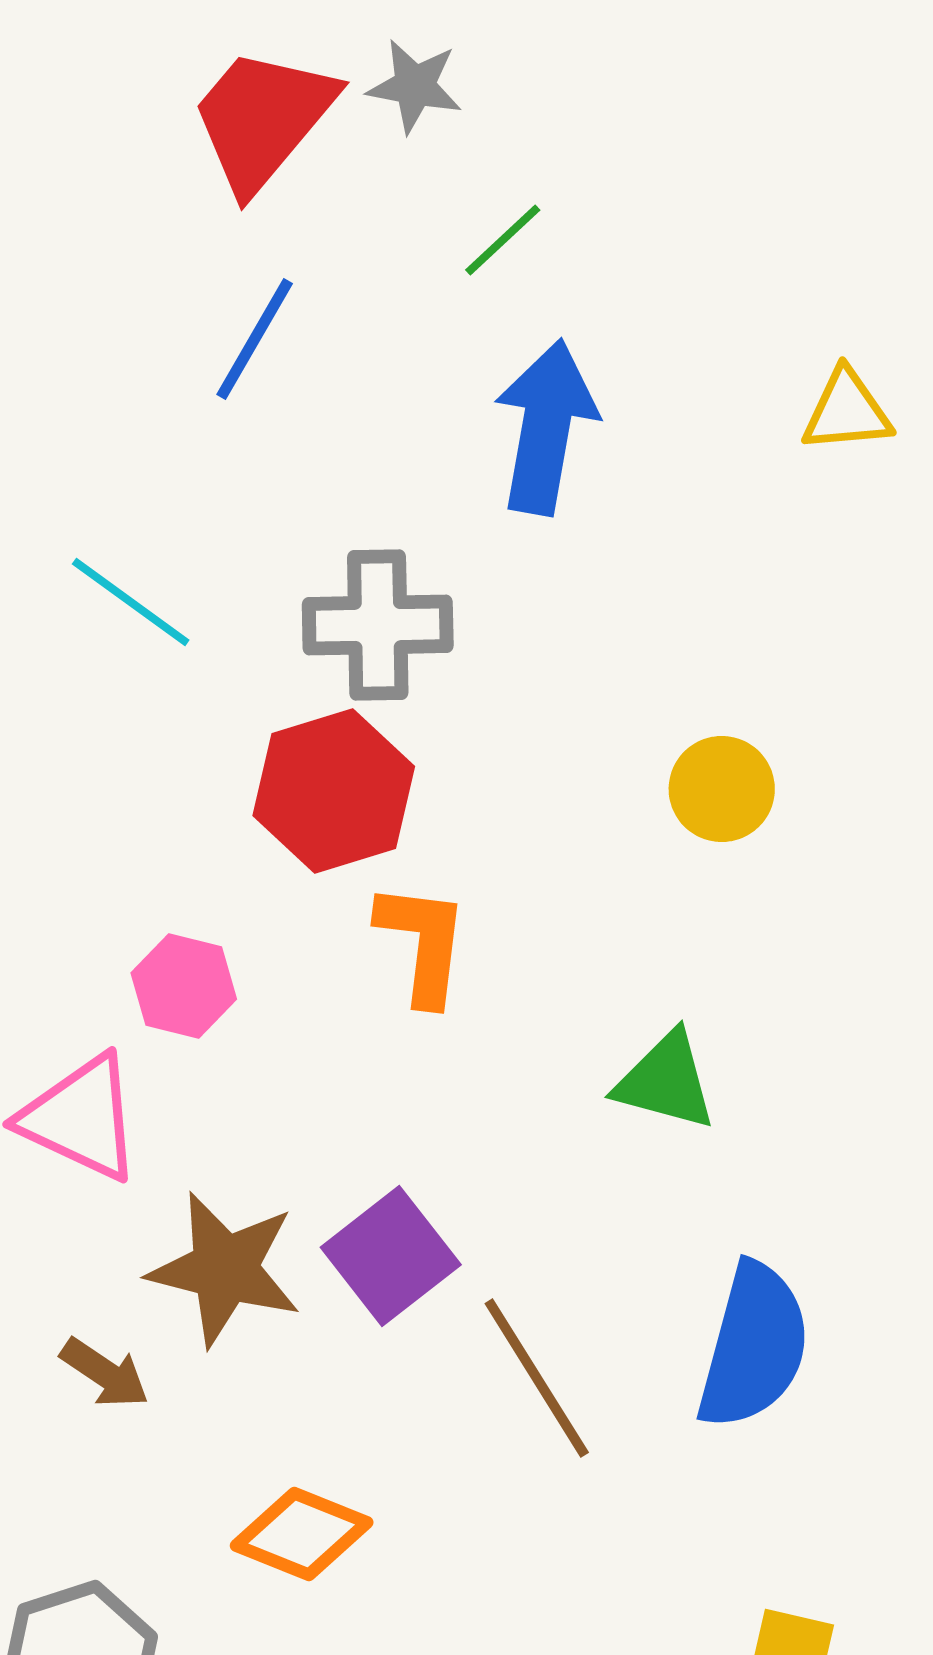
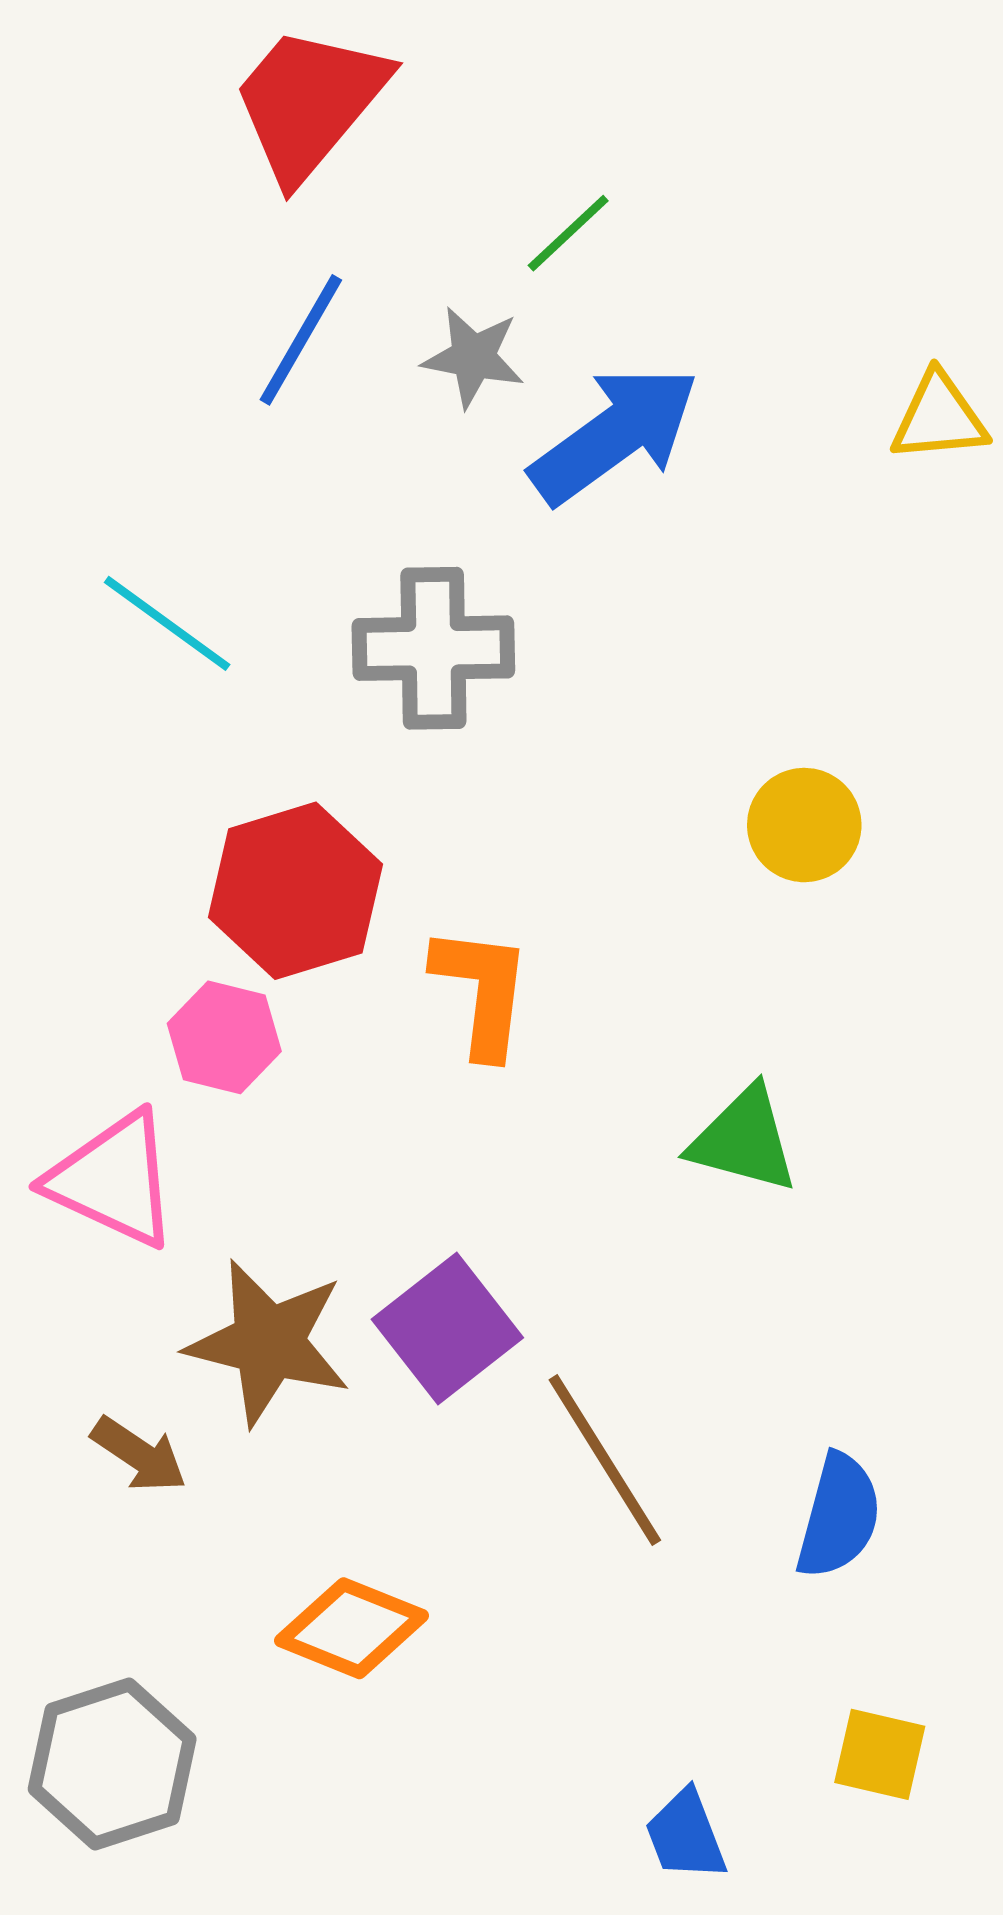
gray star: (415, 86) -> (473, 357), moved
blue arrow: (546, 427) -> (615, 435), turned 44
red hexagon: (334, 791) -> (295, 891), moved
blue semicircle: (754, 1346) -> (839, 1516), moved, size x0.7

